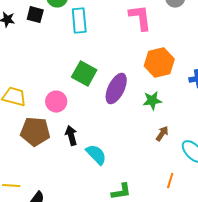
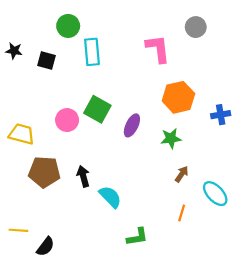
black square: (35, 15) -> (47, 61), moved
purple ellipse: (116, 89) -> (132, 125), size x0.7
pink circle: (56, 102) -> (67, 120), moved
orange line: (170, 181) -> (182, 213), moved

